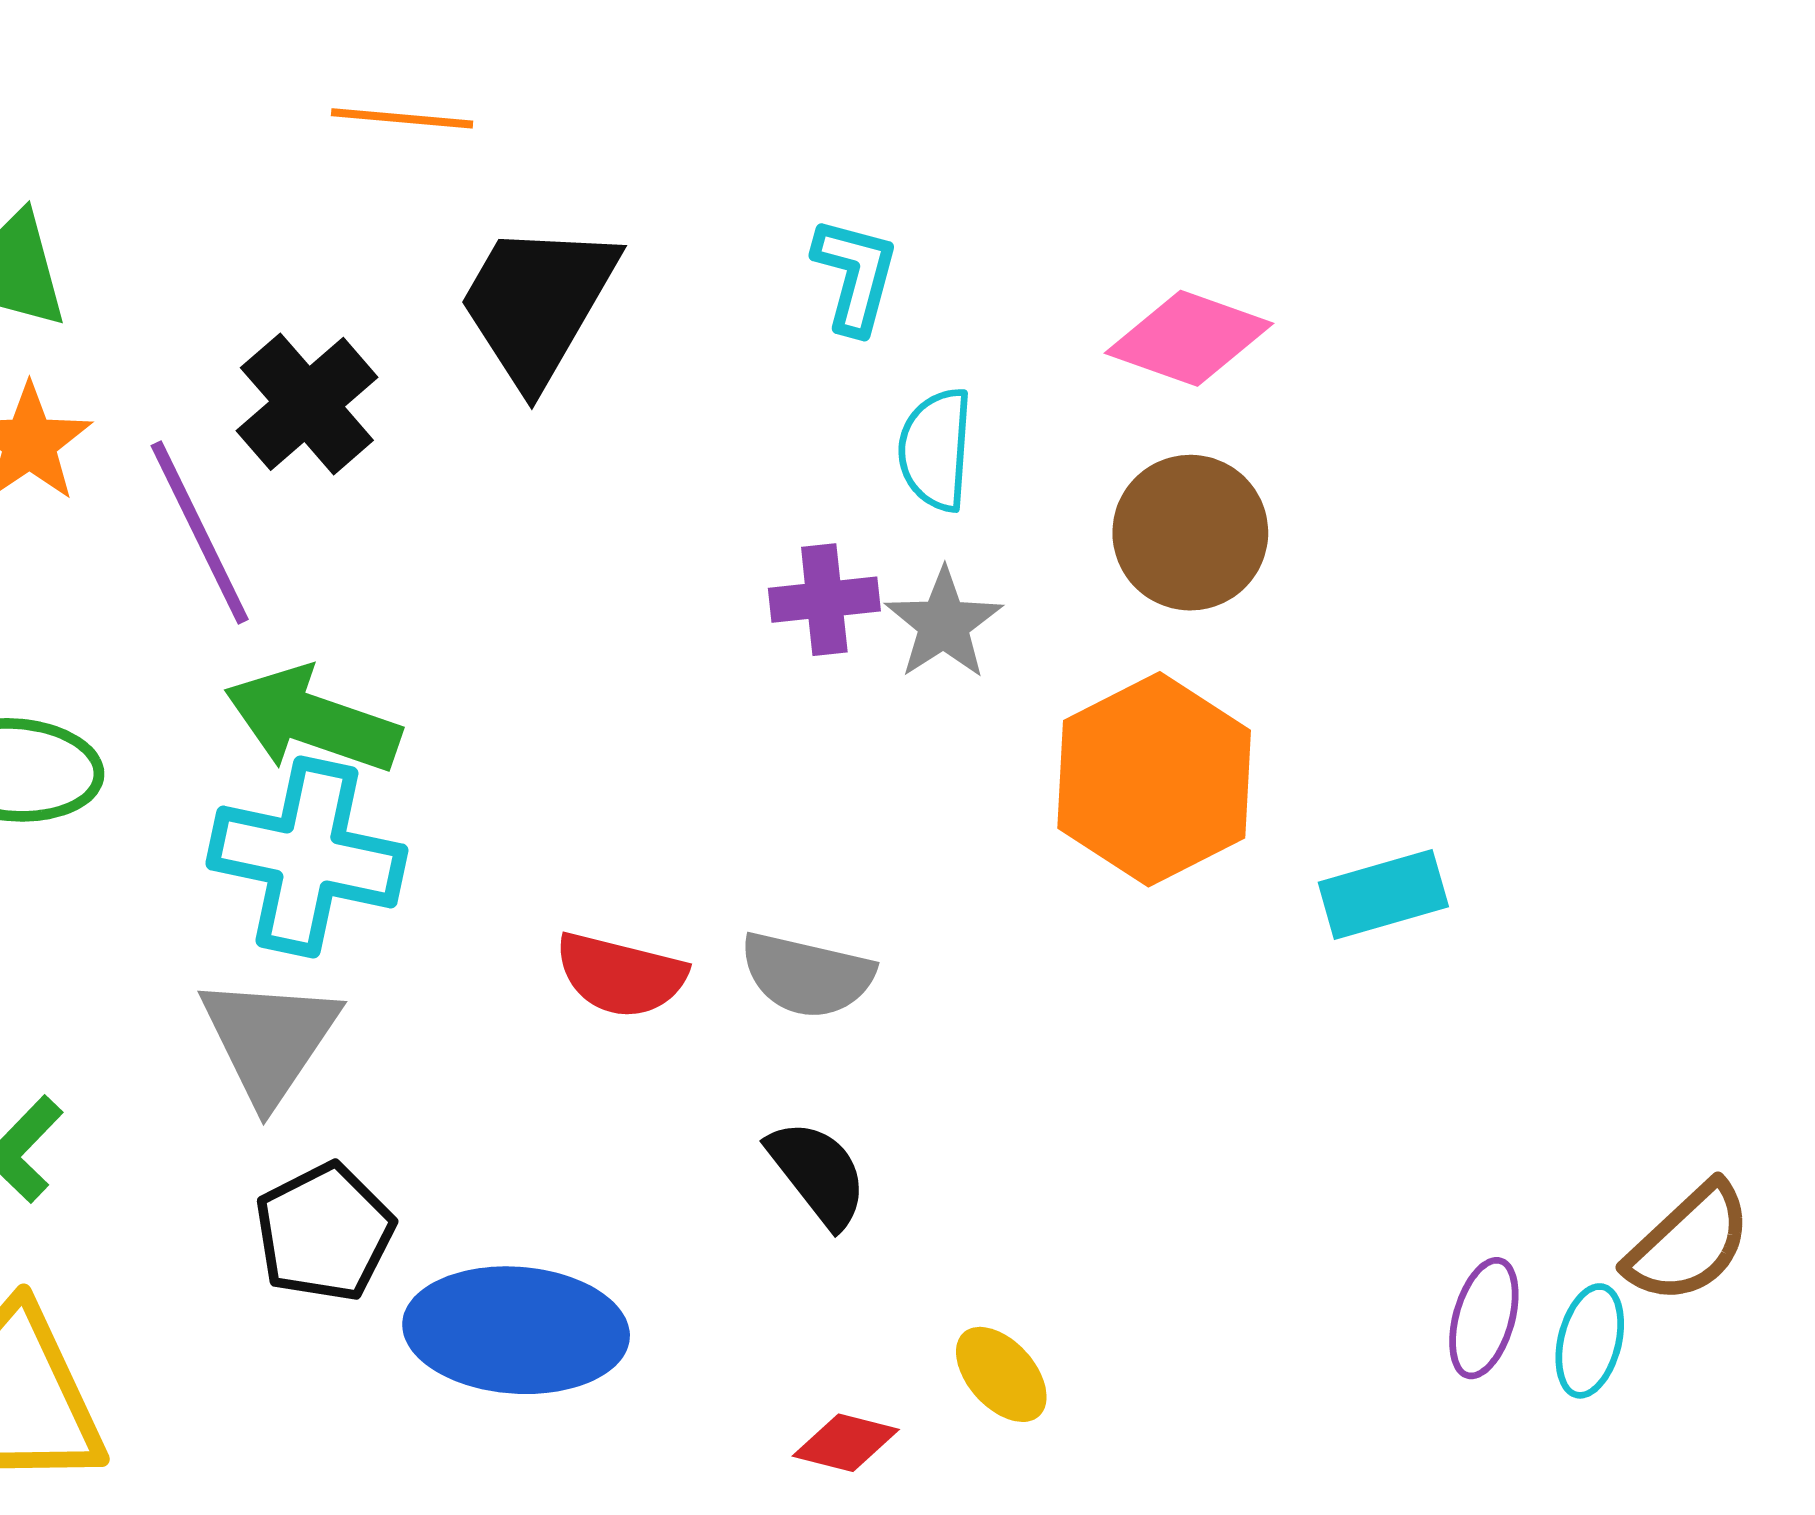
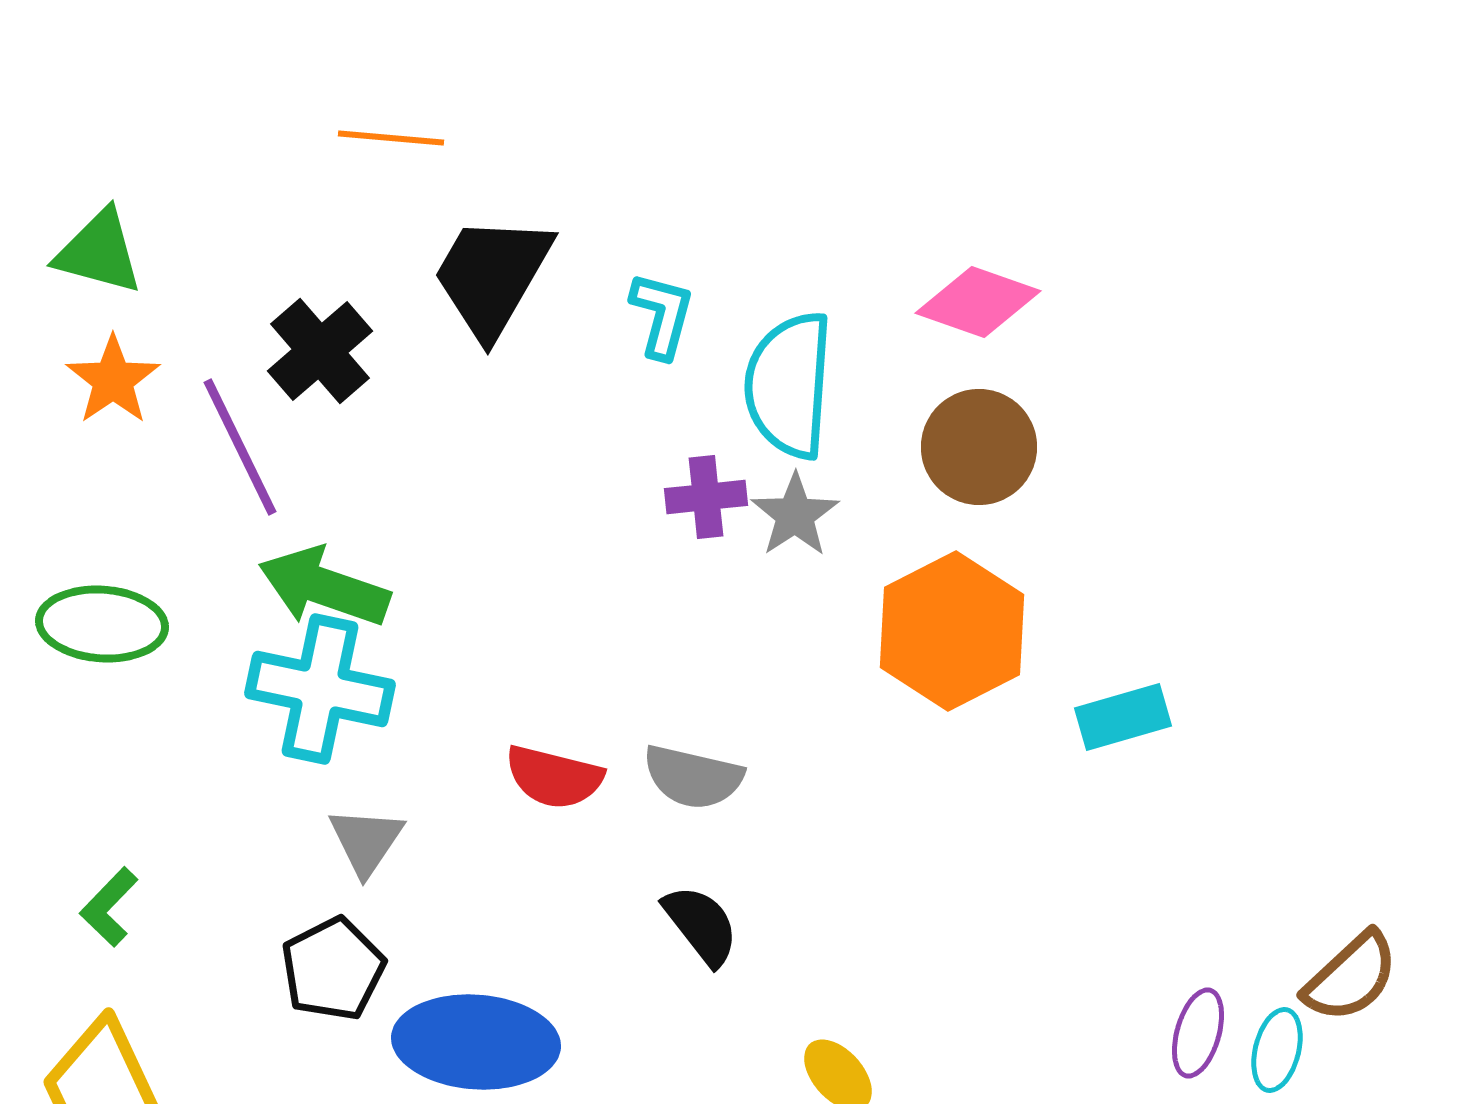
cyan L-shape: (855, 275) -> (662, 315), moved
cyan semicircle: (936, 449) -> (789, 385), size x1.6
gray triangle: (269, 1039) -> (366, 841), moved, size x0.7

